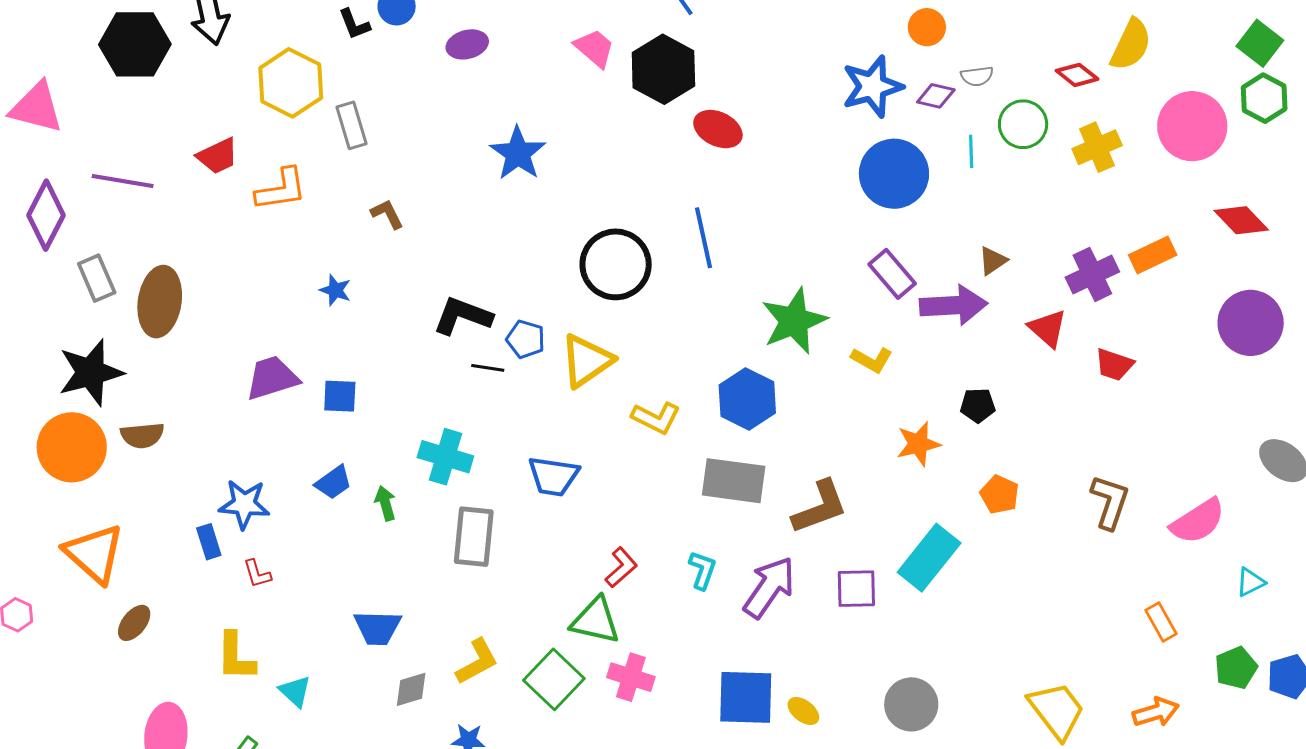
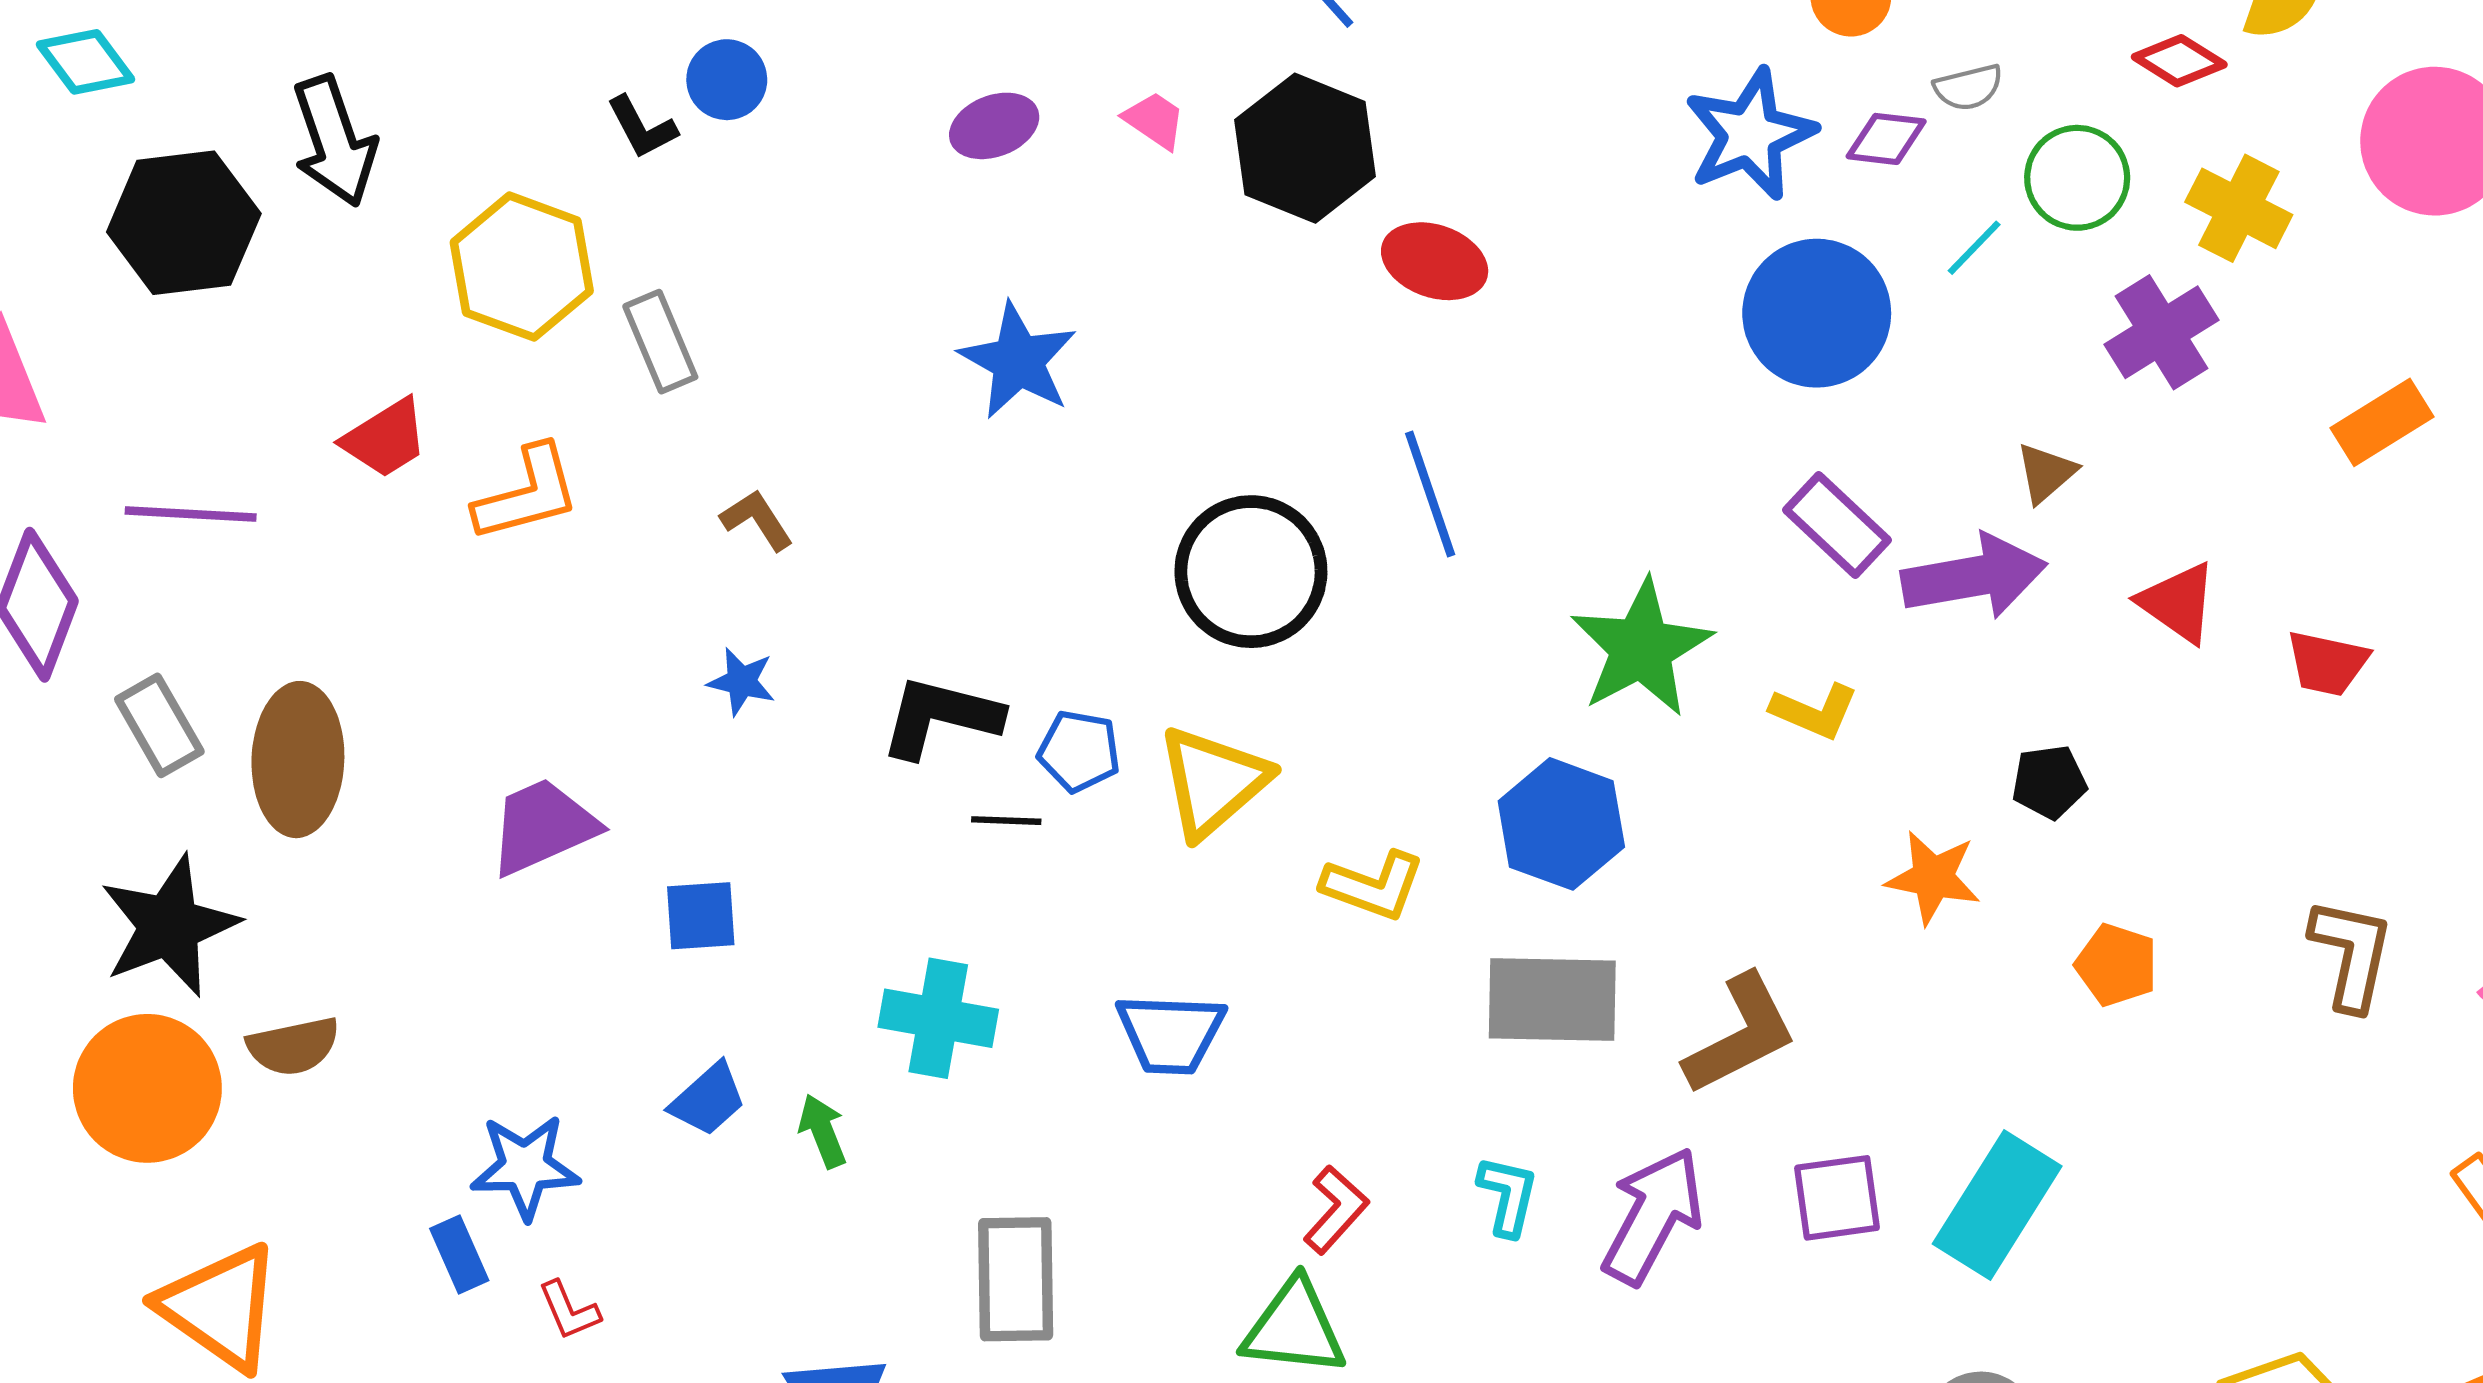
purple ellipse: (467, 44) -> (994, 126), moved
pink trapezoid: (594, 48) -> (1154, 120), size x0.7
yellow cross: (1097, 147) -> (2239, 208), turned -33
cyan line: (971, 151) -> (1974, 248), turned 52
purple cross: (1092, 274) -> (2162, 332), moved
blue star: (335, 290) -> (741, 681), moved
purple trapezoid: (272, 378) -> (543, 827), moved
orange star: (918, 444) -> (1933, 878), turned 30
gray rectangle: (474, 537) -> (1016, 1279), moved
cyan rectangle: (929, 558) -> (1997, 1205), moved

